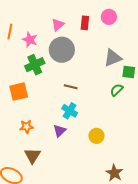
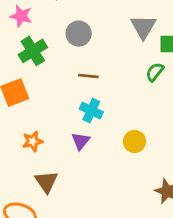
gray circle: (62, 50) -> (79, 34), moved, size x0.7
gray triangle: (113, 58) -> (143, 27), turned -30

